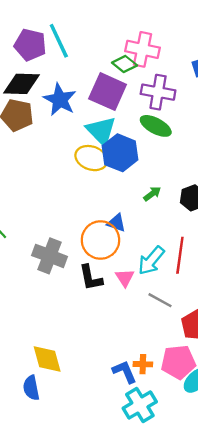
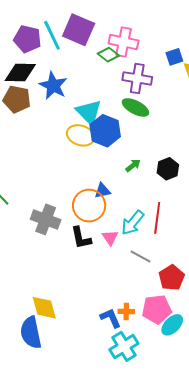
purple square: (108, 92) -> (79, 30), moved
blue triangle: (116, 223) -> (103, 191), turned -30
blue semicircle: (31, 388) -> (31, 333), size x1.5

